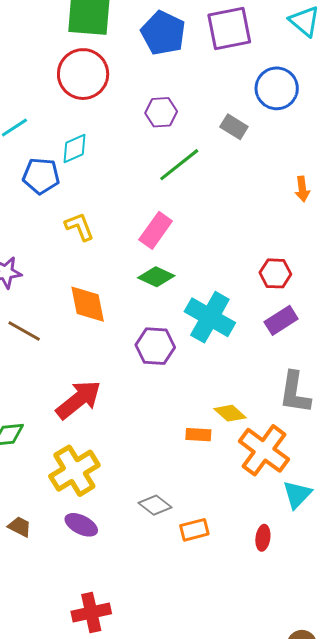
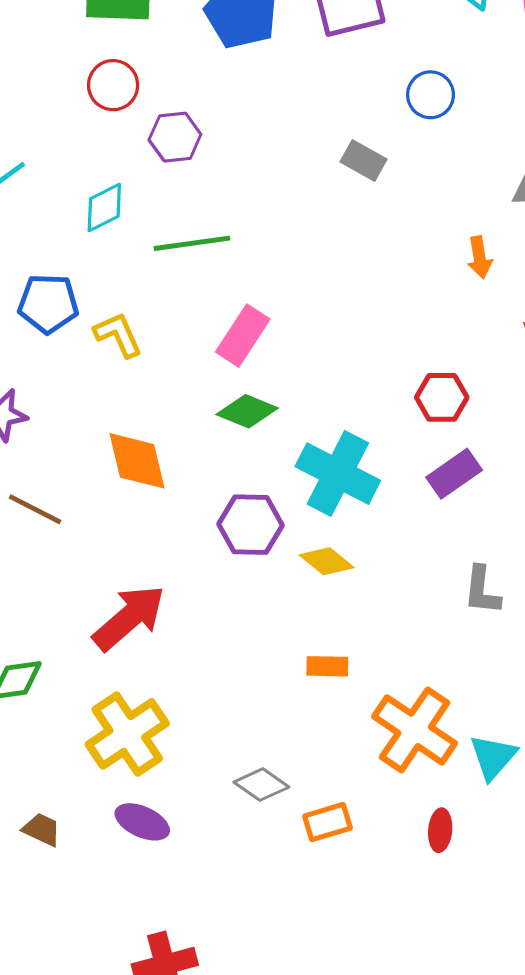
red circle: (83, 74) -> (113, 85), size x0.6
blue circle: (277, 88) -> (431, 95), size x0.7
purple hexagon: (161, 112) -> (175, 137), moved
green line: (179, 165) -> (192, 243), moved, turned 33
blue pentagon: (41, 176) -> (48, 304), moved
gray L-shape: (295, 392) -> (482, 590), size x0.7
yellow diamond: (230, 413) -> (327, 561), moved
orange cross: (264, 450) -> (415, 730), moved

